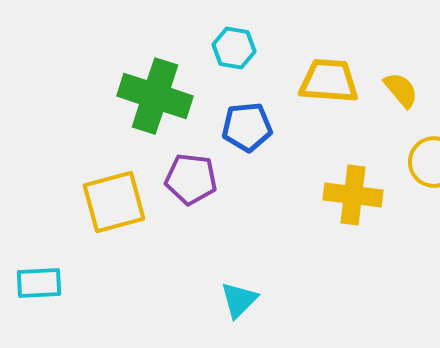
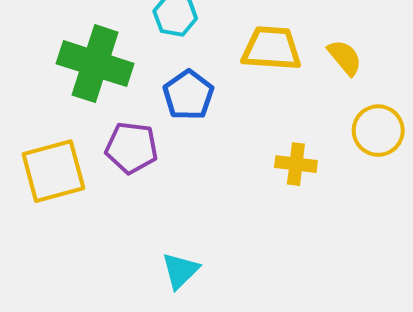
blue pentagon: (247, 127) -> (188, 95), turned -30
yellow cross: (353, 195) -> (296, 164), size x0.7

